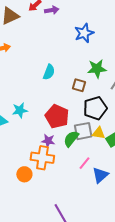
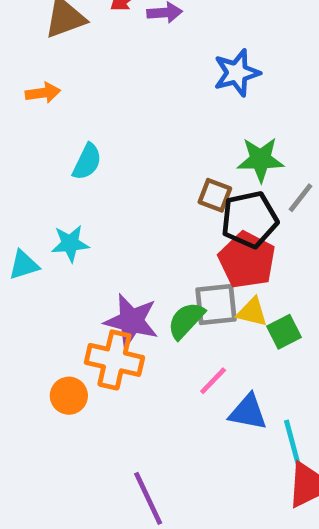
cyan semicircle: (49, 72) -> (87, 162), moved
black pentagon: (95, 108) -> (249, 220), moved
red pentagon: (57, 116) -> (247, 260), moved
purple star: (48, 141) -> (131, 321), size x1.6
blue triangle: (100, 175) -> (248, 412), turned 48

